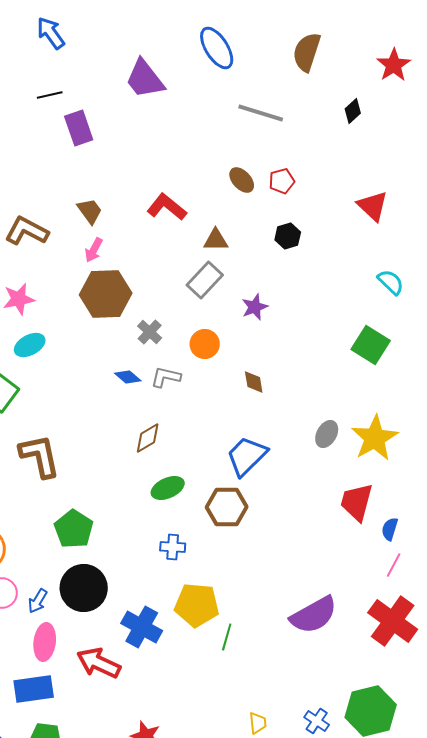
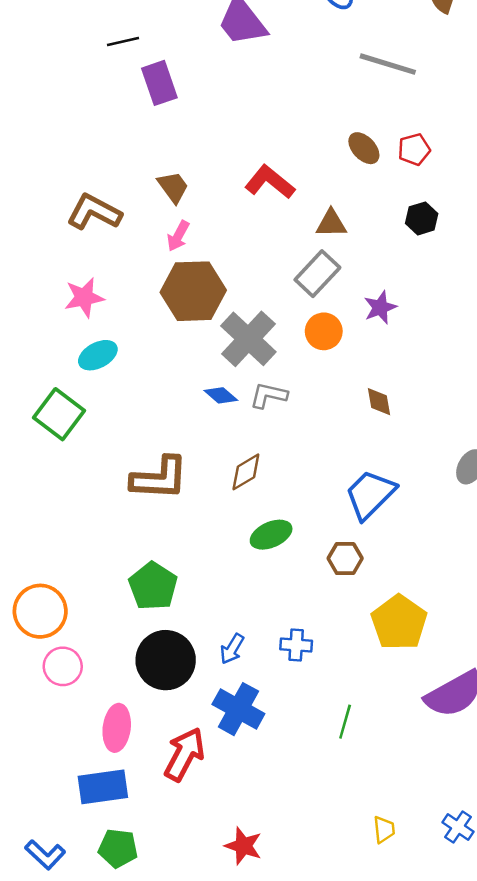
gray cross: (150, 332) -> (248, 339), size x1.8
orange circle: (205, 344) -> (324, 331), moved
brown L-shape: (40, 456) -> (159, 478), moved, turned 105
brown hexagon: (227, 507) -> (345, 558), size x0.7
blue cross: (173, 547) -> (296, 645), moved
blue arrow: (38, 601) -> (232, 649), moved
yellow pentagon: (197, 605) -> (399, 622), moved, turned 30
red arrow: (99, 663) -> (184, 754), turned 93

